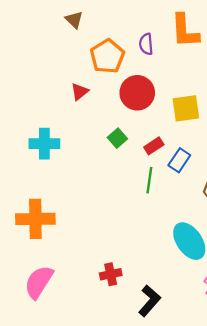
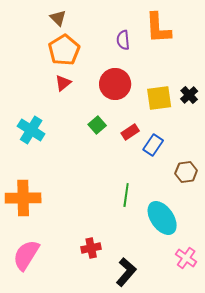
orange pentagon: (107, 56) -> (64, 50), moved
cyan cross: (44, 144) -> (31, 130), turned 32
green line: (149, 180) -> (126, 195), moved

